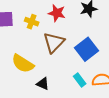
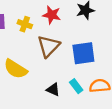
blue square: (87, 49) -> (83, 53), turned 30
black triangle: (43, 84) -> (53, 90), moved

